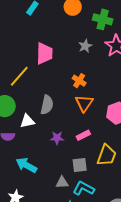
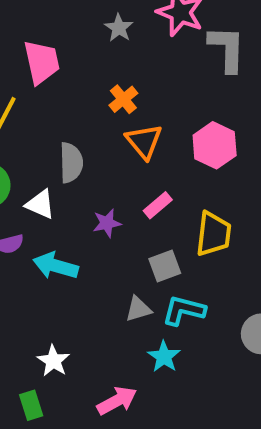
orange cross: (79, 81) -> (123, 99), turned 32
white triangle: (27, 121) -> (40, 204), turned 49
cyan arrow: (26, 165) -> (56, 266), moved

